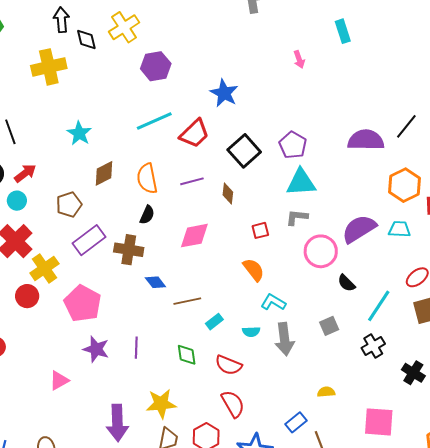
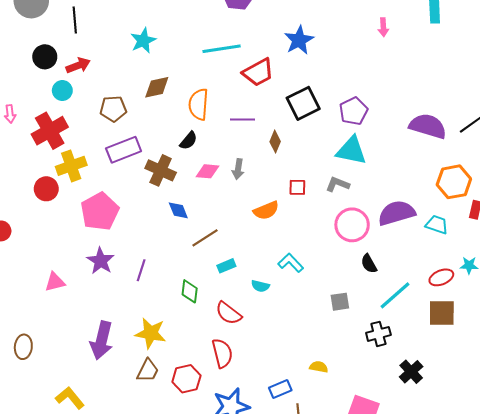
pink diamond: (194, 236) -> (207, 171), moved, size x0.7
orange semicircle: (254, 270) -> (266, 210), moved, turned 90
brown line: (187, 301) -> (205, 238), turned -36
gray arrow: (284, 339) -> (238, 169), moved, size x0.6

